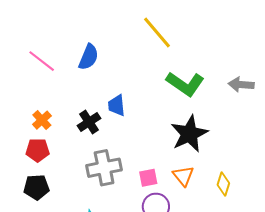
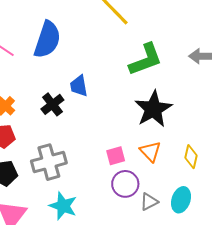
blue semicircle: (89, 57) -> (47, 40), size x1.4
green L-shape: (185, 84) -> (146, 59), turned -51
gray cross: (104, 168) -> (49, 162), moved

